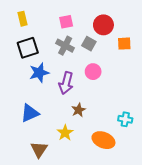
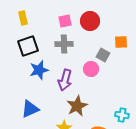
red circle: (103, 25) -> (90, 21), moved
gray square: (89, 44) -> (103, 55), moved
gray cross: (65, 46) -> (64, 44), turned -30
brown star: (79, 110) -> (77, 106), size x1.5

